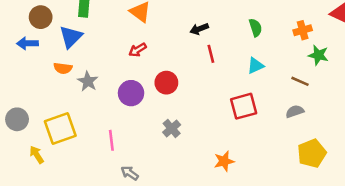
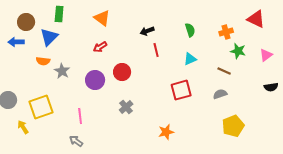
gray arrow: (130, 173) -> (76, 141), moved

